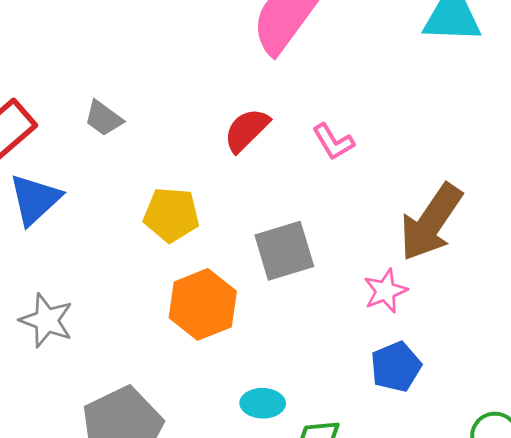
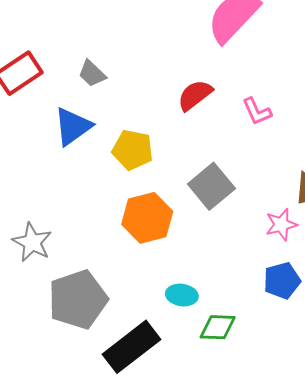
blue triangle: (35, 199) -> (73, 126), moved
gray square: (284, 251) -> (211, 186), turned -30
gray star: (46, 320) -> (32, 242), moved

